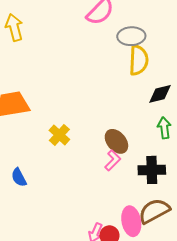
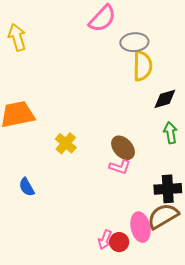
pink L-shape: (113, 160) -> (120, 167), turned 65
black cross: (152, 170) -> (168, 189), moved

